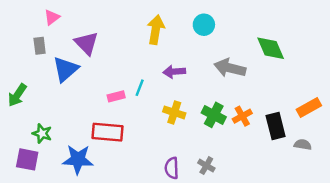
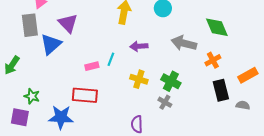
gray rectangle: (40, 46) -> (30, 25), size x1.6
orange cross: (242, 116) -> (213, 60), moved
gray cross: (206, 166) -> (165, 102), moved

